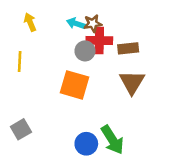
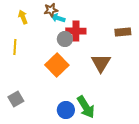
brown star: (93, 23) -> (51, 10), moved
brown rectangle: (128, 48) -> (123, 32), moved
orange square: (75, 85) -> (57, 65), turned 30

